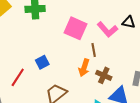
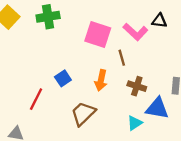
orange arrow: (84, 68) -> (101, 80), moved

